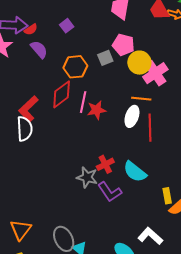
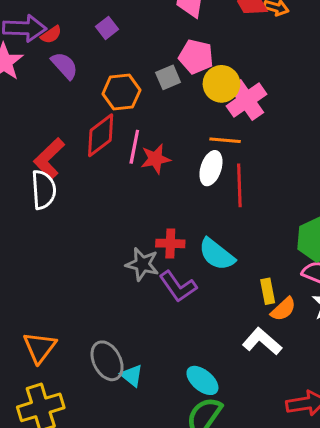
red cross: (105, 164) -> (170, 243), turned 30
white L-shape: (150, 236) -> (262, 341), moved

